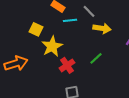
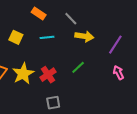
cyan line: (70, 20) -> (47, 37), moved
yellow star: (52, 46) -> (23, 74), moved

